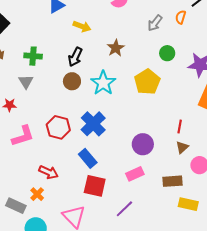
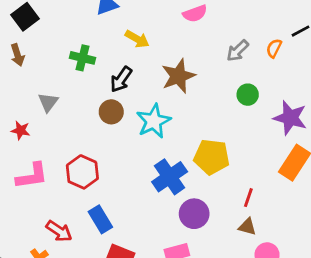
brown star: (116, 48) -> (178, 76), size x1.4
green cross: (33, 56) -> (83, 58), moved
yellow pentagon: (147, 82) -> (212, 157), moved, turned 30
blue cross: (93, 124) -> (170, 177), moved
brown triangle: (182, 147) -> (247, 227), turned 48
blue rectangle: (88, 158) -> (100, 219), moved

